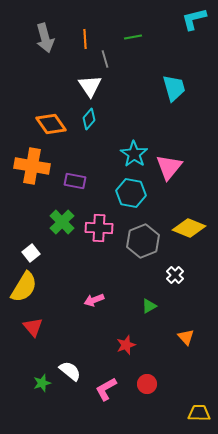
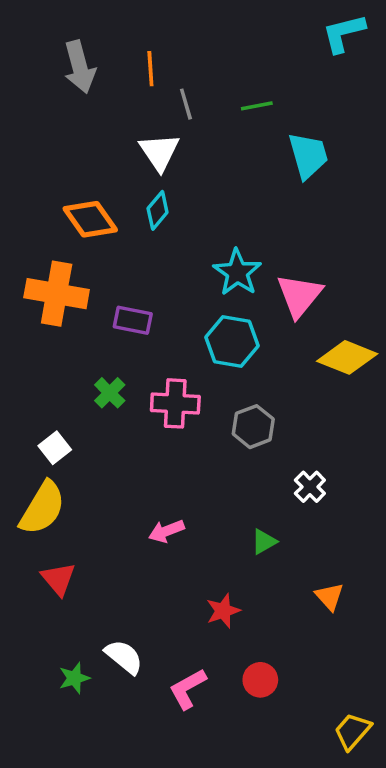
green line: (133, 37) -> (257, 106), moved
green cross: (62, 222) -> (110, 393), size x0.7
yellow diamond: (189, 228) -> (347, 357), moved
gray hexagon: (143, 241) -> (253, 427), size x0.7
yellow trapezoid: (199, 413) -> (352, 731), turned -50

